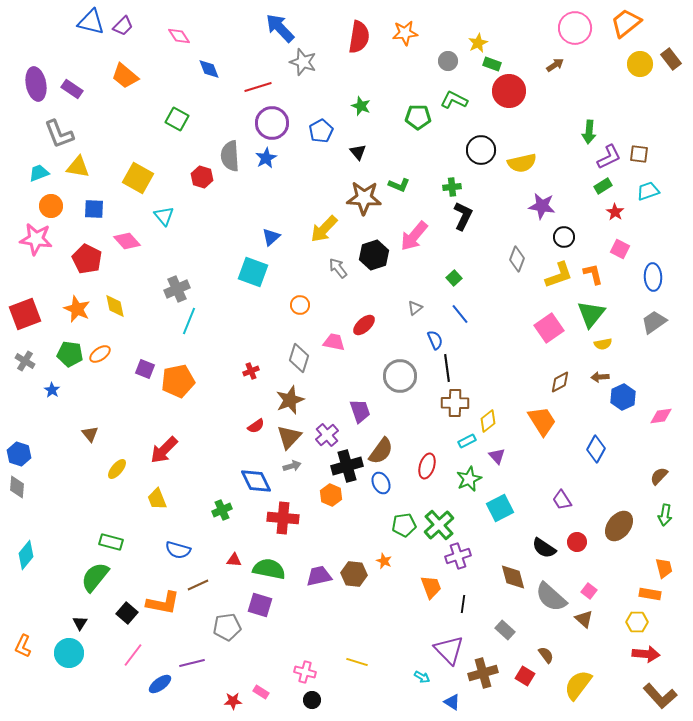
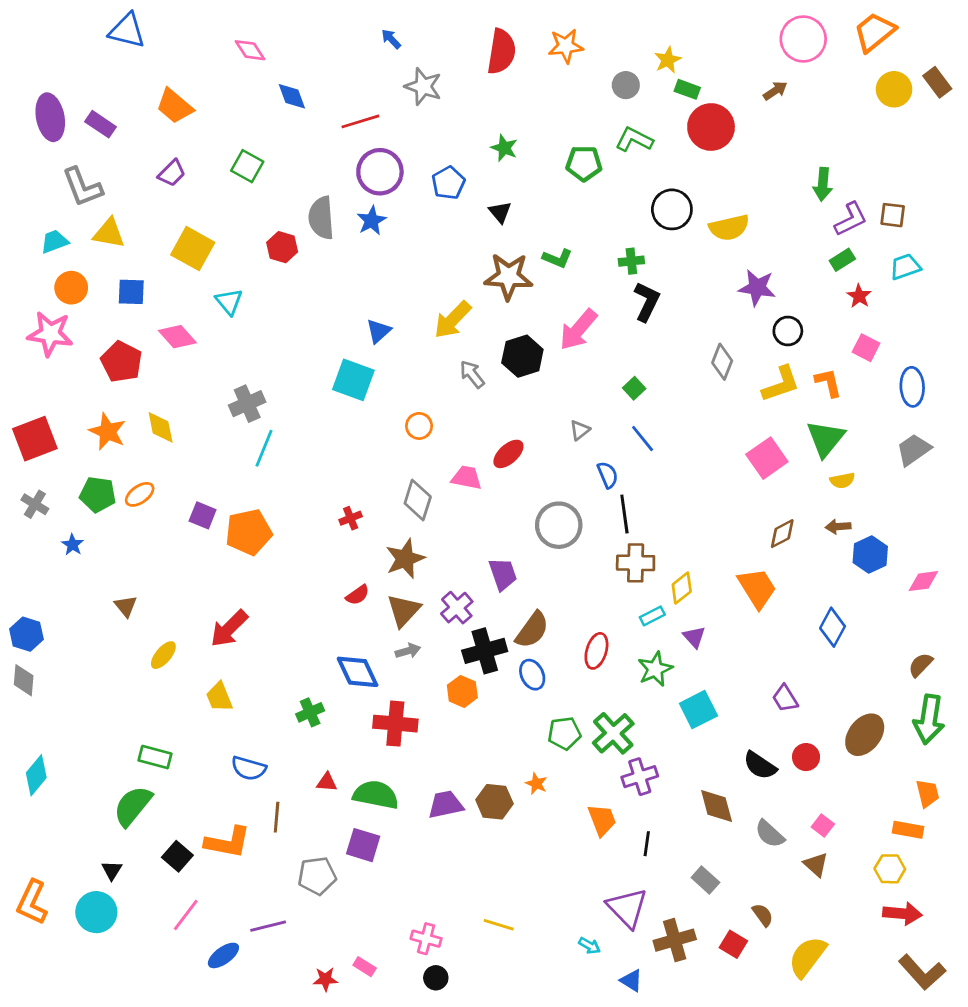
purple trapezoid: (123, 26) -> (172, 173), moved
blue arrow: (280, 28) -> (391, 39), size x0.5
green arrow: (665, 515) -> (929, 719), size x1.6
brown line: (198, 585) -> (277, 817), turned -60
gray semicircle: (551, 597) -> (770, 834), size x0.7
orange L-shape: (23, 646) -> (32, 902), size x1.4

